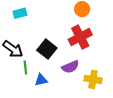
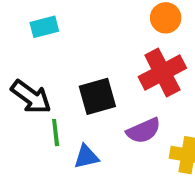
black square: (47, 49) -> (97, 96), turned 36

